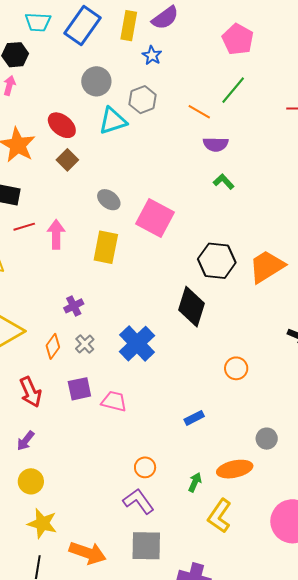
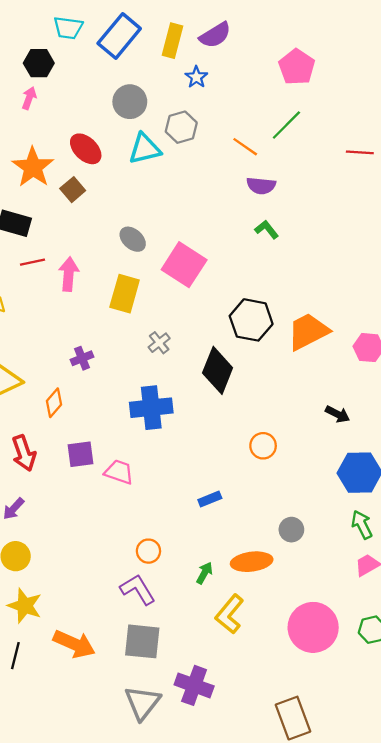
brown square: (67, 160) -> (73, 190), moved
gray cross: (85, 344) -> (159, 343), moved
blue cross: (137, 344) -> (151, 408), turned 33

